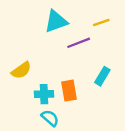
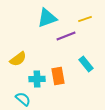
cyan rectangle: (102, 76) -> (86, 64), turned -70
cyan semicircle: (50, 118) -> (23, 99), moved

